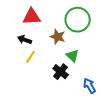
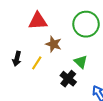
brown star: (58, 37) -> (53, 44), moved
black arrow: (25, 40) -> (17, 59), moved, turned -96

